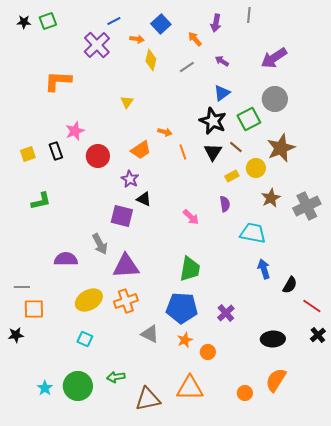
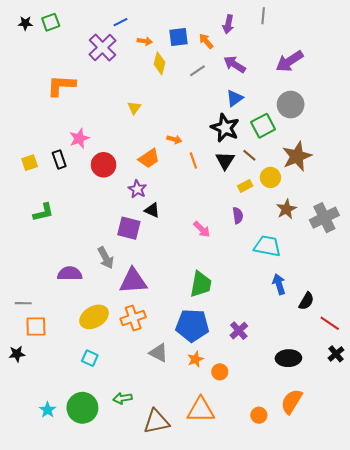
blue square: (161, 24) -> (179, 37), moved, turned 36
purple arrow: (222, 61) -> (235, 64), size x1.5

